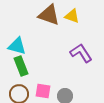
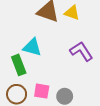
cyan triangle: (17, 46) -> (32, 47), moved

